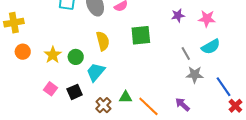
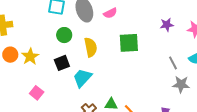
yellow star: (53, 55) -> (30, 56), moved
green circle: (76, 57) -> (64, 35), moved
black square: (75, 92) -> (62, 63), moved

